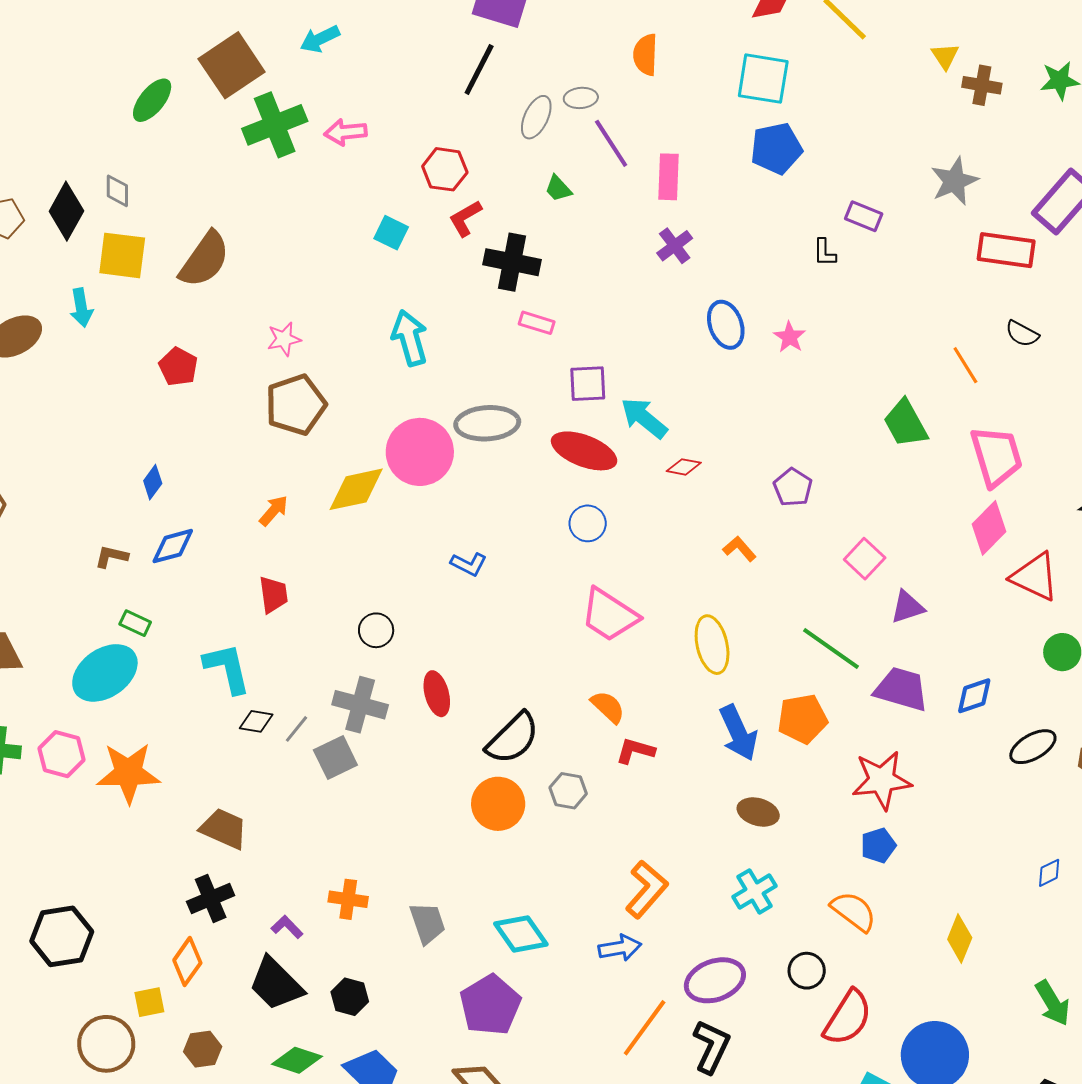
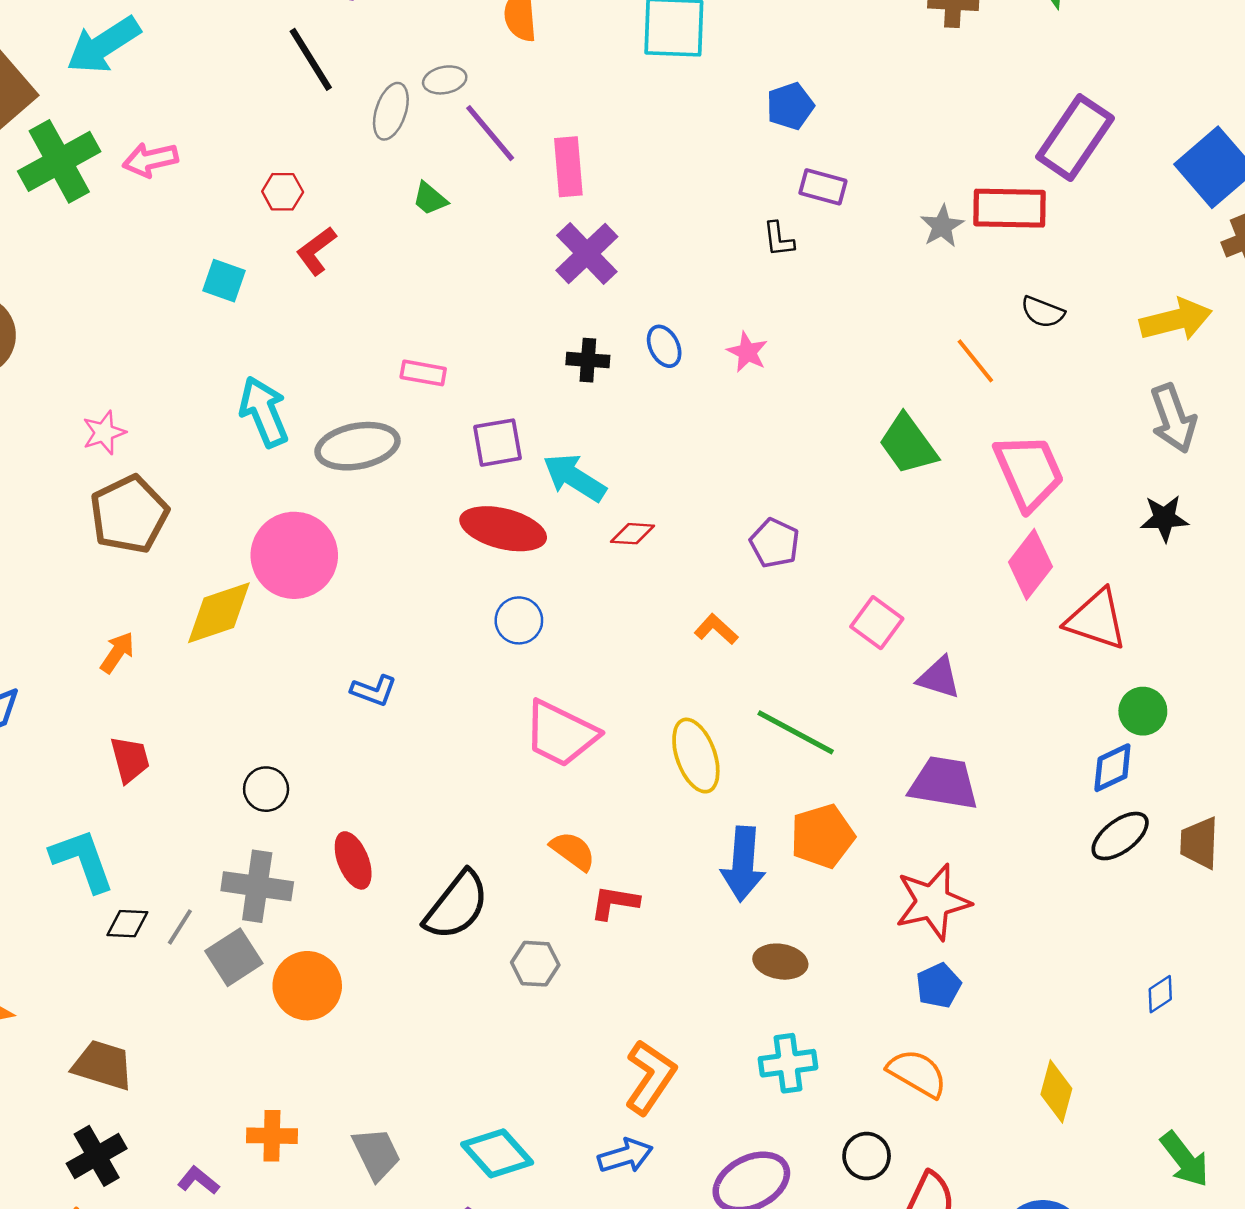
cyan arrow: (320, 39) -> (103, 45), size x1.5
black line: (479, 70) -> (311, 59), turned -52
blue pentagon: (776, 149) -> (790, 106), moved, size x0.7
red hexagon: (445, 169) -> (283, 192), size x0.7
gray star: (954, 181) -> (942, 226), moved, size x0.7
purple cross: (675, 246) -> (587, 253), size x1.4
black cross: (512, 262) -> (588, 360), moved, size x0.6
blue ellipse: (726, 325) -> (664, 346), size x0.7
gray ellipse: (487, 423) -> (357, 446), moved
purple triangle: (907, 607) -> (939, 678), turned 42
green line: (831, 648) -> (796, 732), moved
blue diamond: (974, 696) -> (1112, 768), moved
blue arrow: (738, 733) -> (743, 864), turned 36
orange circle: (498, 804) -> (307, 986), moved
cyan cross: (755, 891) -> (788, 1063), turned 30

